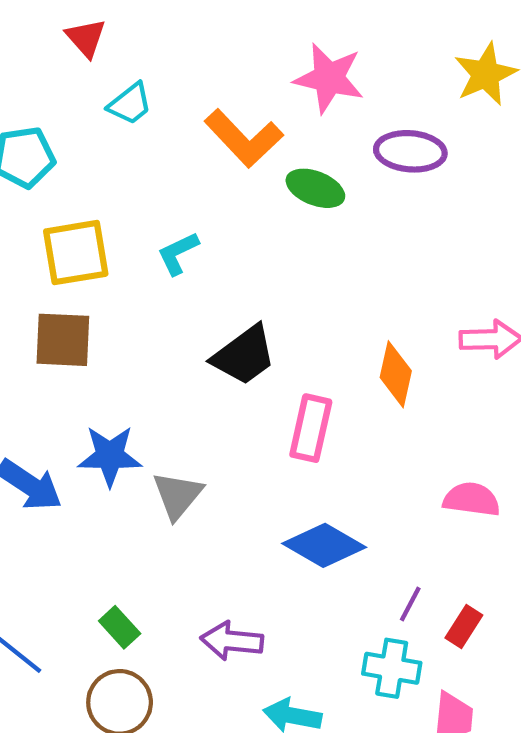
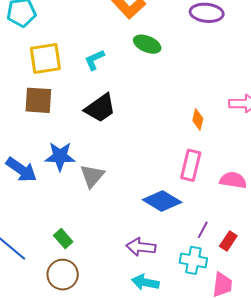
green ellipse: (315, 188) -> (147, 44), moved
black trapezoid: (244, 355) -> (100, 108), moved
orange diamond: (396, 374) -> (198, 119), size x0.7
pink rectangle: (311, 428) -> (191, 165), moved
purple arrow: (232, 641) -> (141, 247), moved

